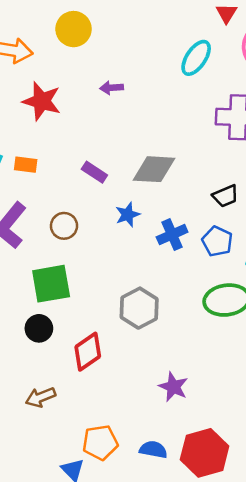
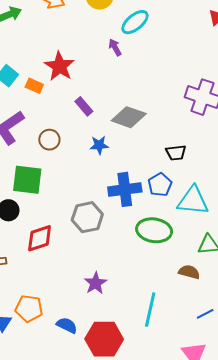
cyan ellipse: (196, 58) -> (135, 22), moved
purple arrow: (112, 88) -> (115, 47), turned 48
red star: (42, 101) -> (60, 66), moved
blue cross: (172, 235) -> (125, 189), moved, size x1.4

